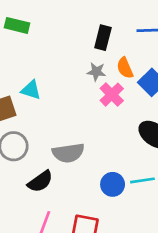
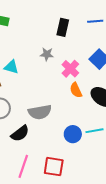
orange semicircle: (125, 68) -> (76, 90), moved
gray star: (96, 72) -> (47, 54), moved

